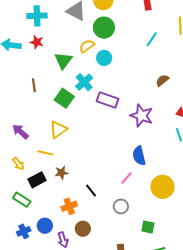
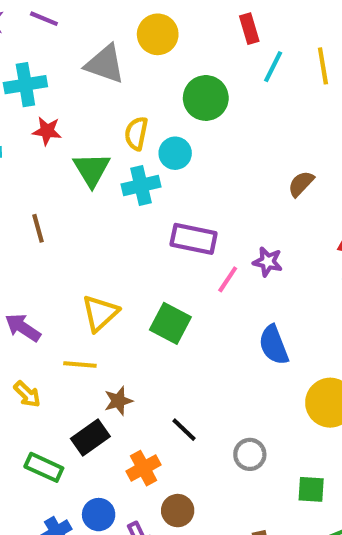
green circle: (104, 28) -> (206, 98), moved
cyan line: (152, 39) -> (273, 67), moved
red star: (37, 42) -> (47, 131), moved
yellow semicircle: (87, 46) -> (136, 133), turned -35
cyan cross: (84, 82) -> (141, 185), moved, turned 36
green square: (64, 98) -> (170, 323), moved
purple star: (141, 116) -> (268, 262), size x0.6
pink line: (126, 178) -> (228, 279), moved
black rectangle: (37, 180) -> (90, 437), moved

